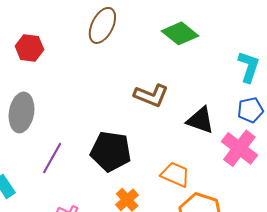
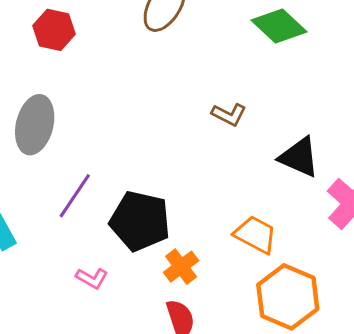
brown L-shape: (151, 95) -> (229, 114), size x0.7
black pentagon: (111, 151) -> (140, 221), moved

